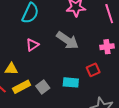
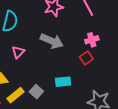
red square: (93, 70) -> (86, 58), moved

